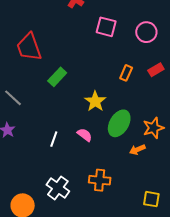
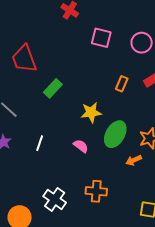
yellow star: (95, 101) -> (91, 112), turned 30
white line: (54, 139) -> (40, 143), moved

